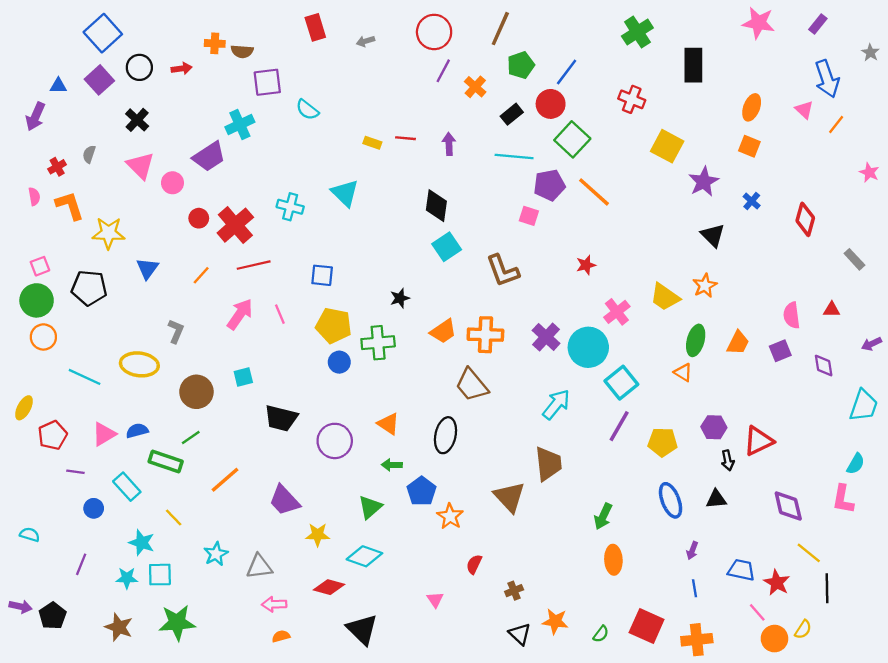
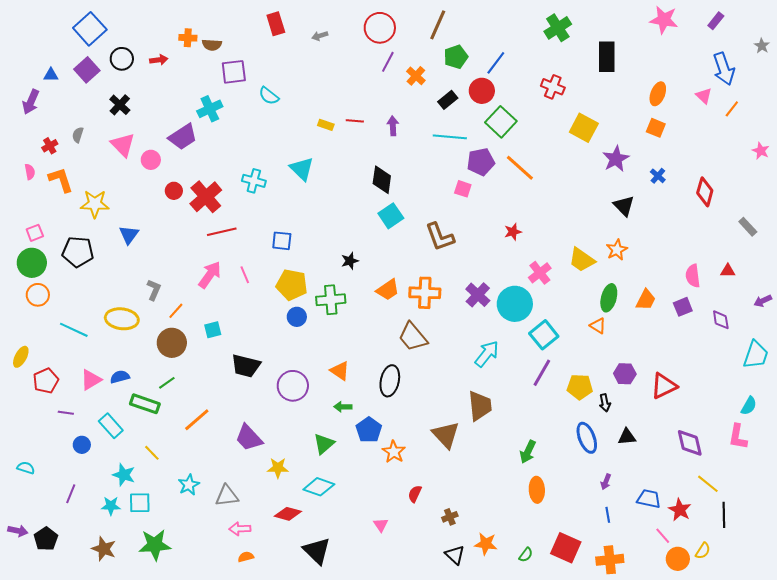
orange line: (201, 275) -> (176, 311), moved
black arrow: (728, 460) -> (605, 403), moved

